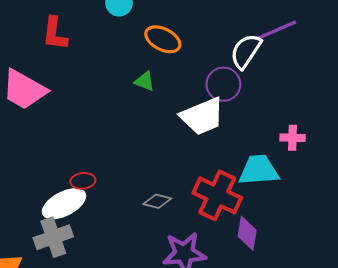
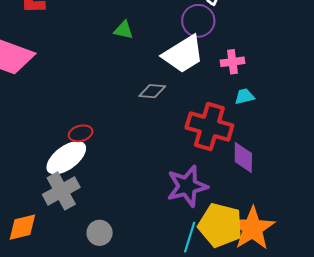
pink cross: (292, 138) -> (232, 62), moved
cyan trapezoid: (259, 170) -> (245, 96), size x0.5
gray diamond: (157, 201) -> (152, 91), moved

